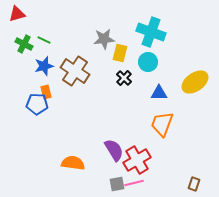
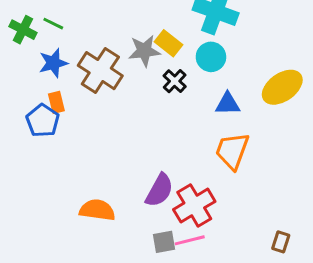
gray star: (104, 39) -> (144, 51), moved
yellow rectangle: (120, 53) -> (169, 43), turned -66
blue pentagon: (37, 104) -> (43, 121), turned 30
purple semicircle: (114, 150) -> (159, 190), turned 60

